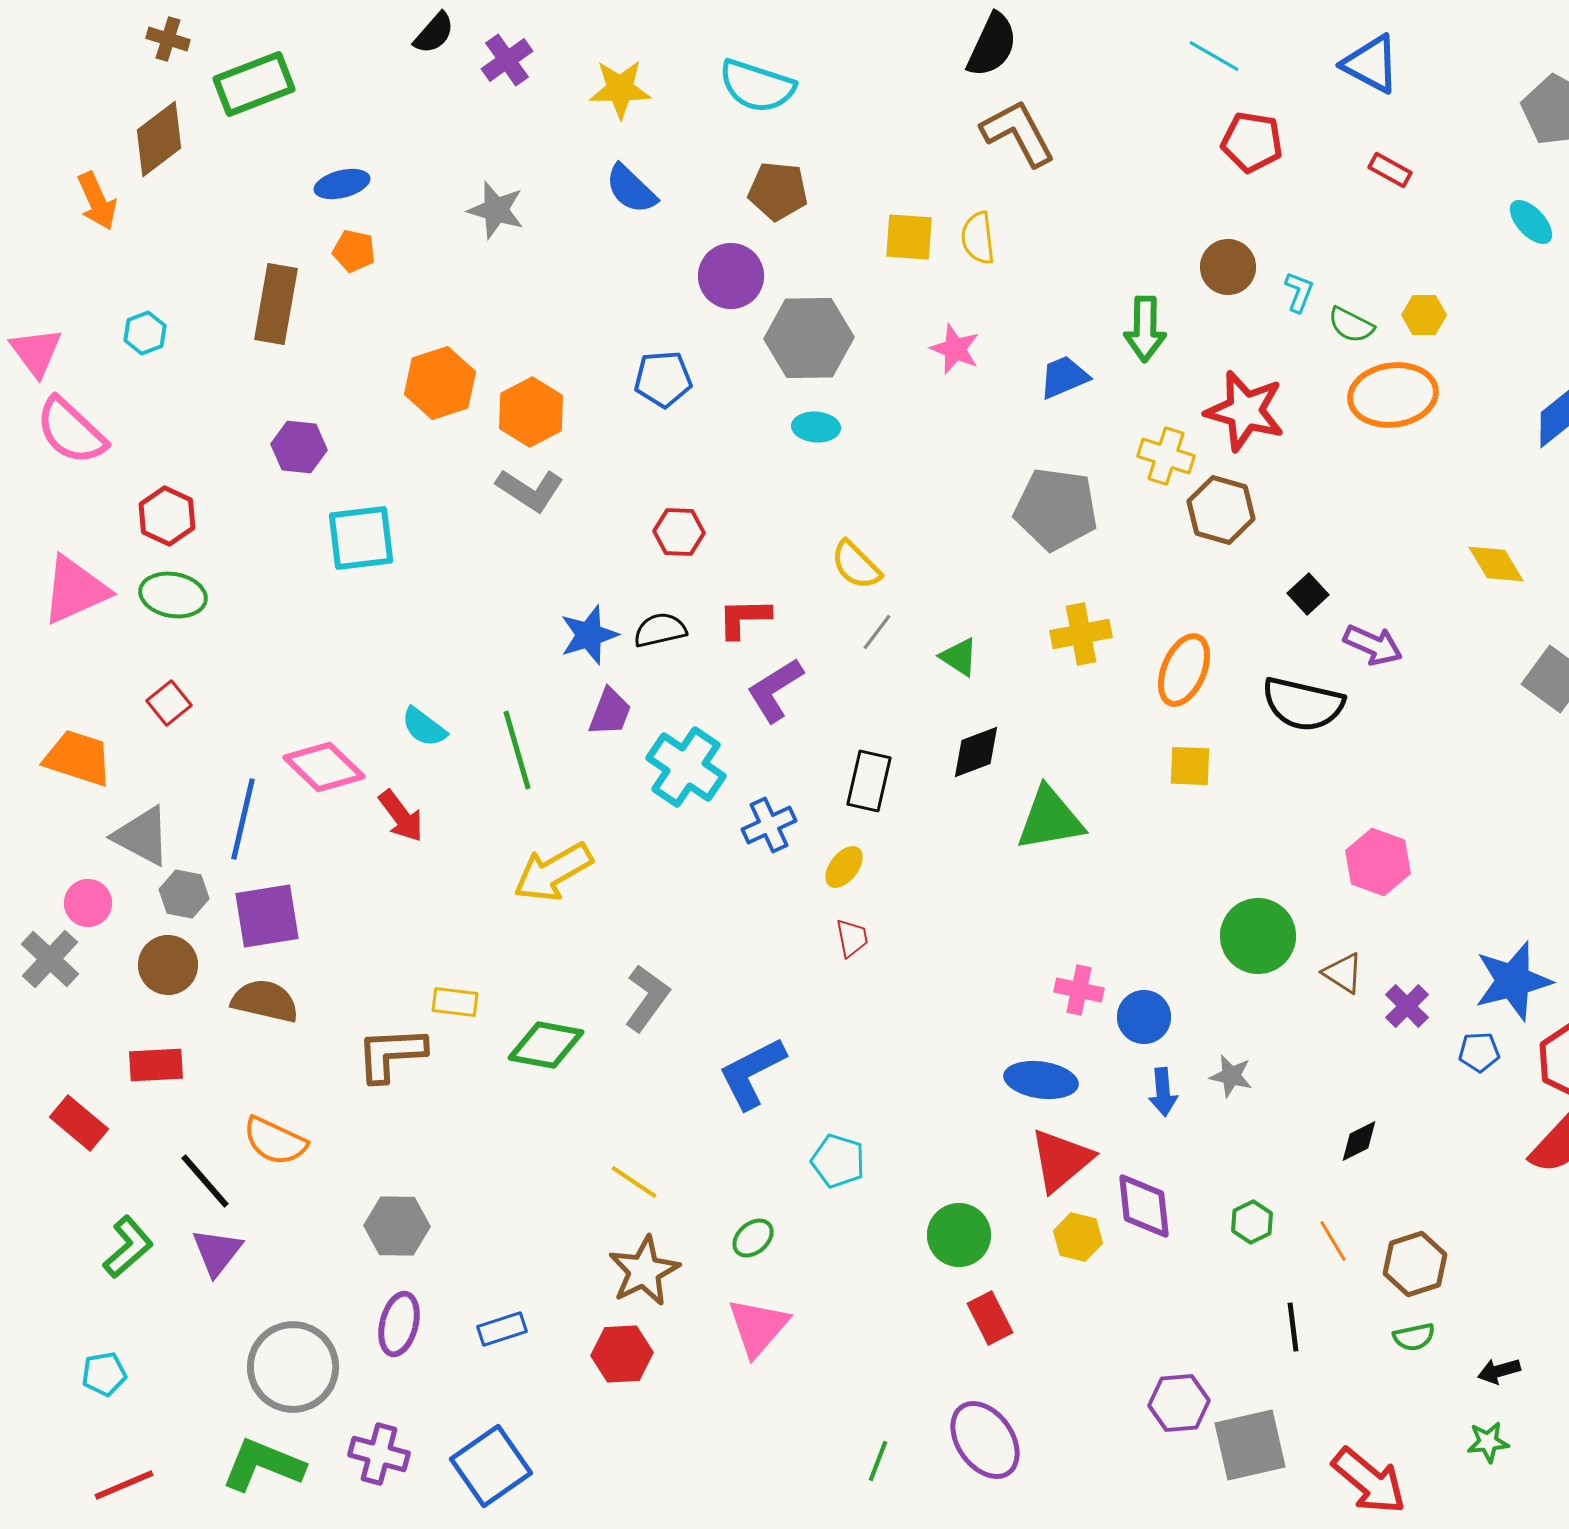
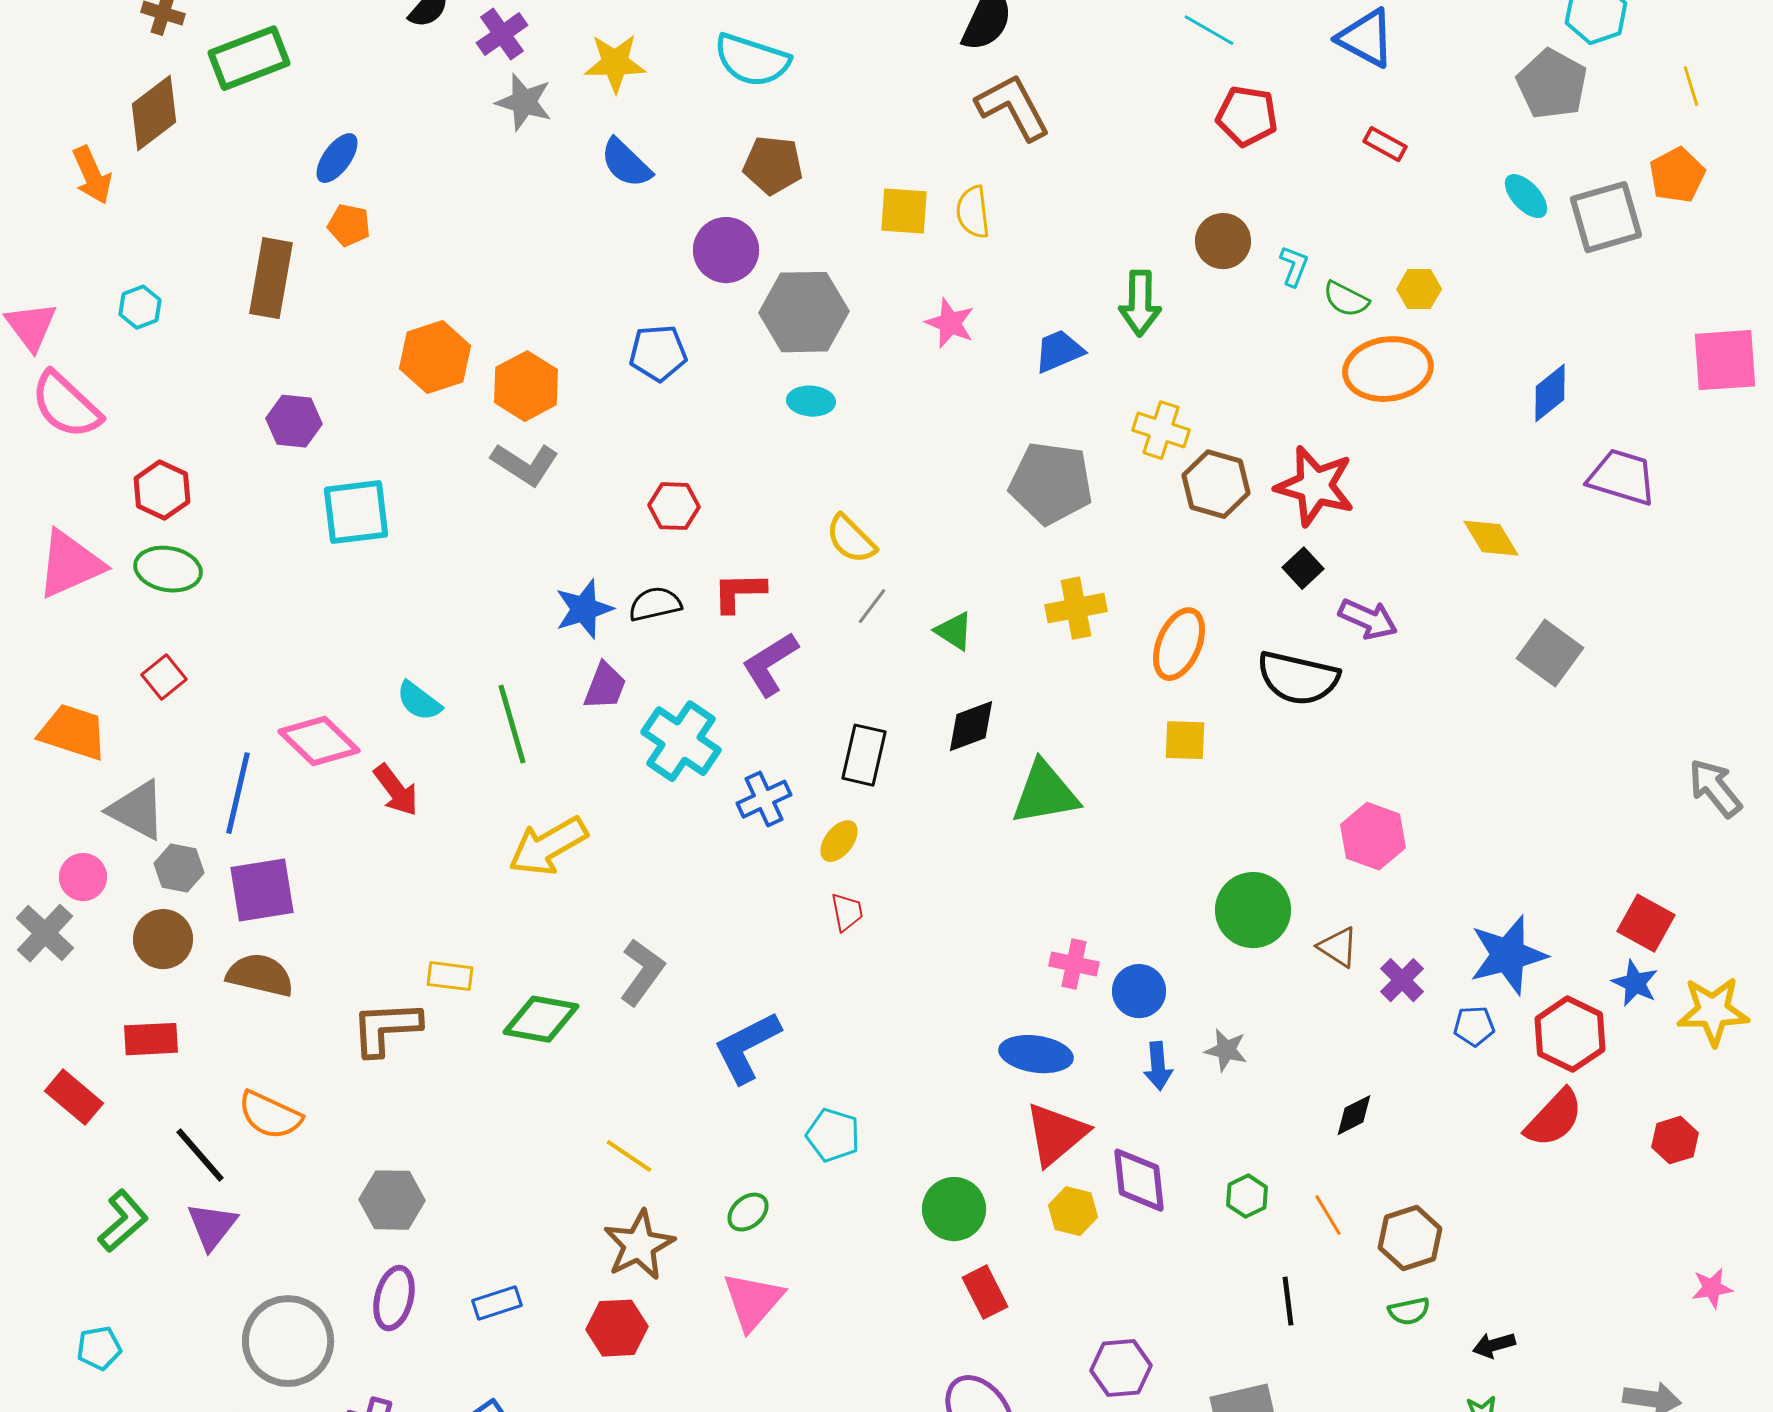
blue ellipse: (342, 184) -> (337, 158), turned -40
gray star: (496, 210) -> (524, 102), moved
red star: (1245, 411) -> (1315, 486), moved
purple hexagon: (1179, 1403) -> (1121, 1368), moved

